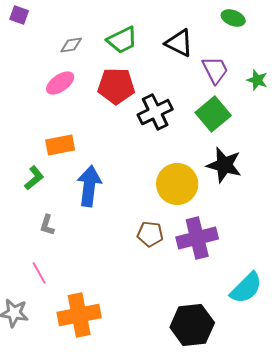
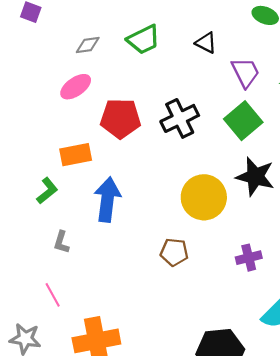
black triangle: (179, 43) -> (206, 43), size x0.7
red pentagon: (116, 86) -> (121, 118), moved
purple cross: (197, 238) -> (249, 258), moved, size x0.6

